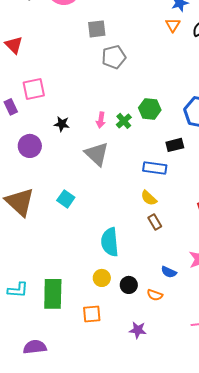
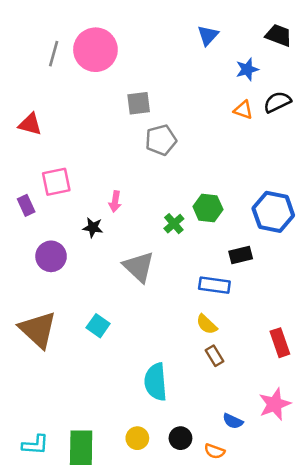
orange triangle: (173, 25) -> (243, 110), moved, turned -42
red triangle: (14, 45) -> (30, 124), turned -30
pink arrow: (101, 120) -> (115, 201), moved
yellow circle: (102, 278) -> (137, 438), moved

